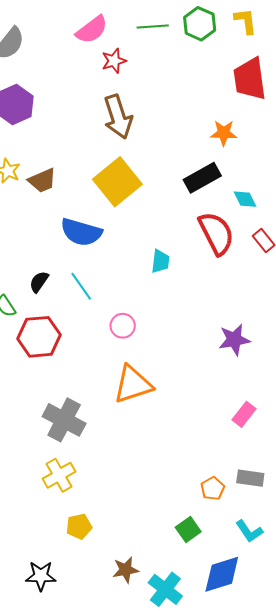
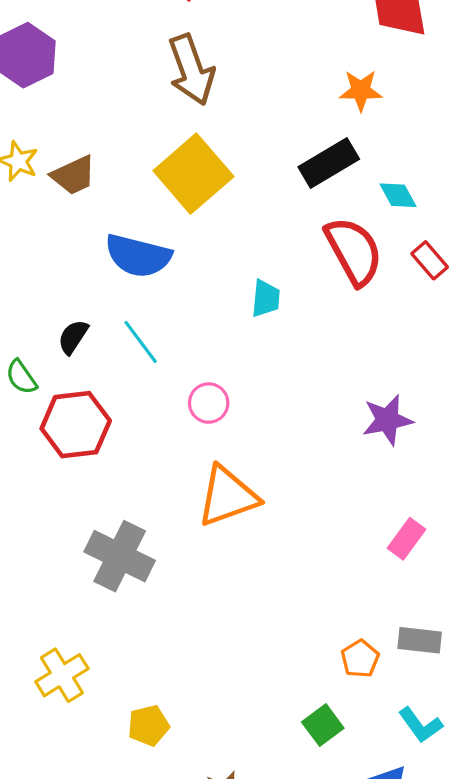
yellow cross: (59, 475) -> (62, 675), moved

